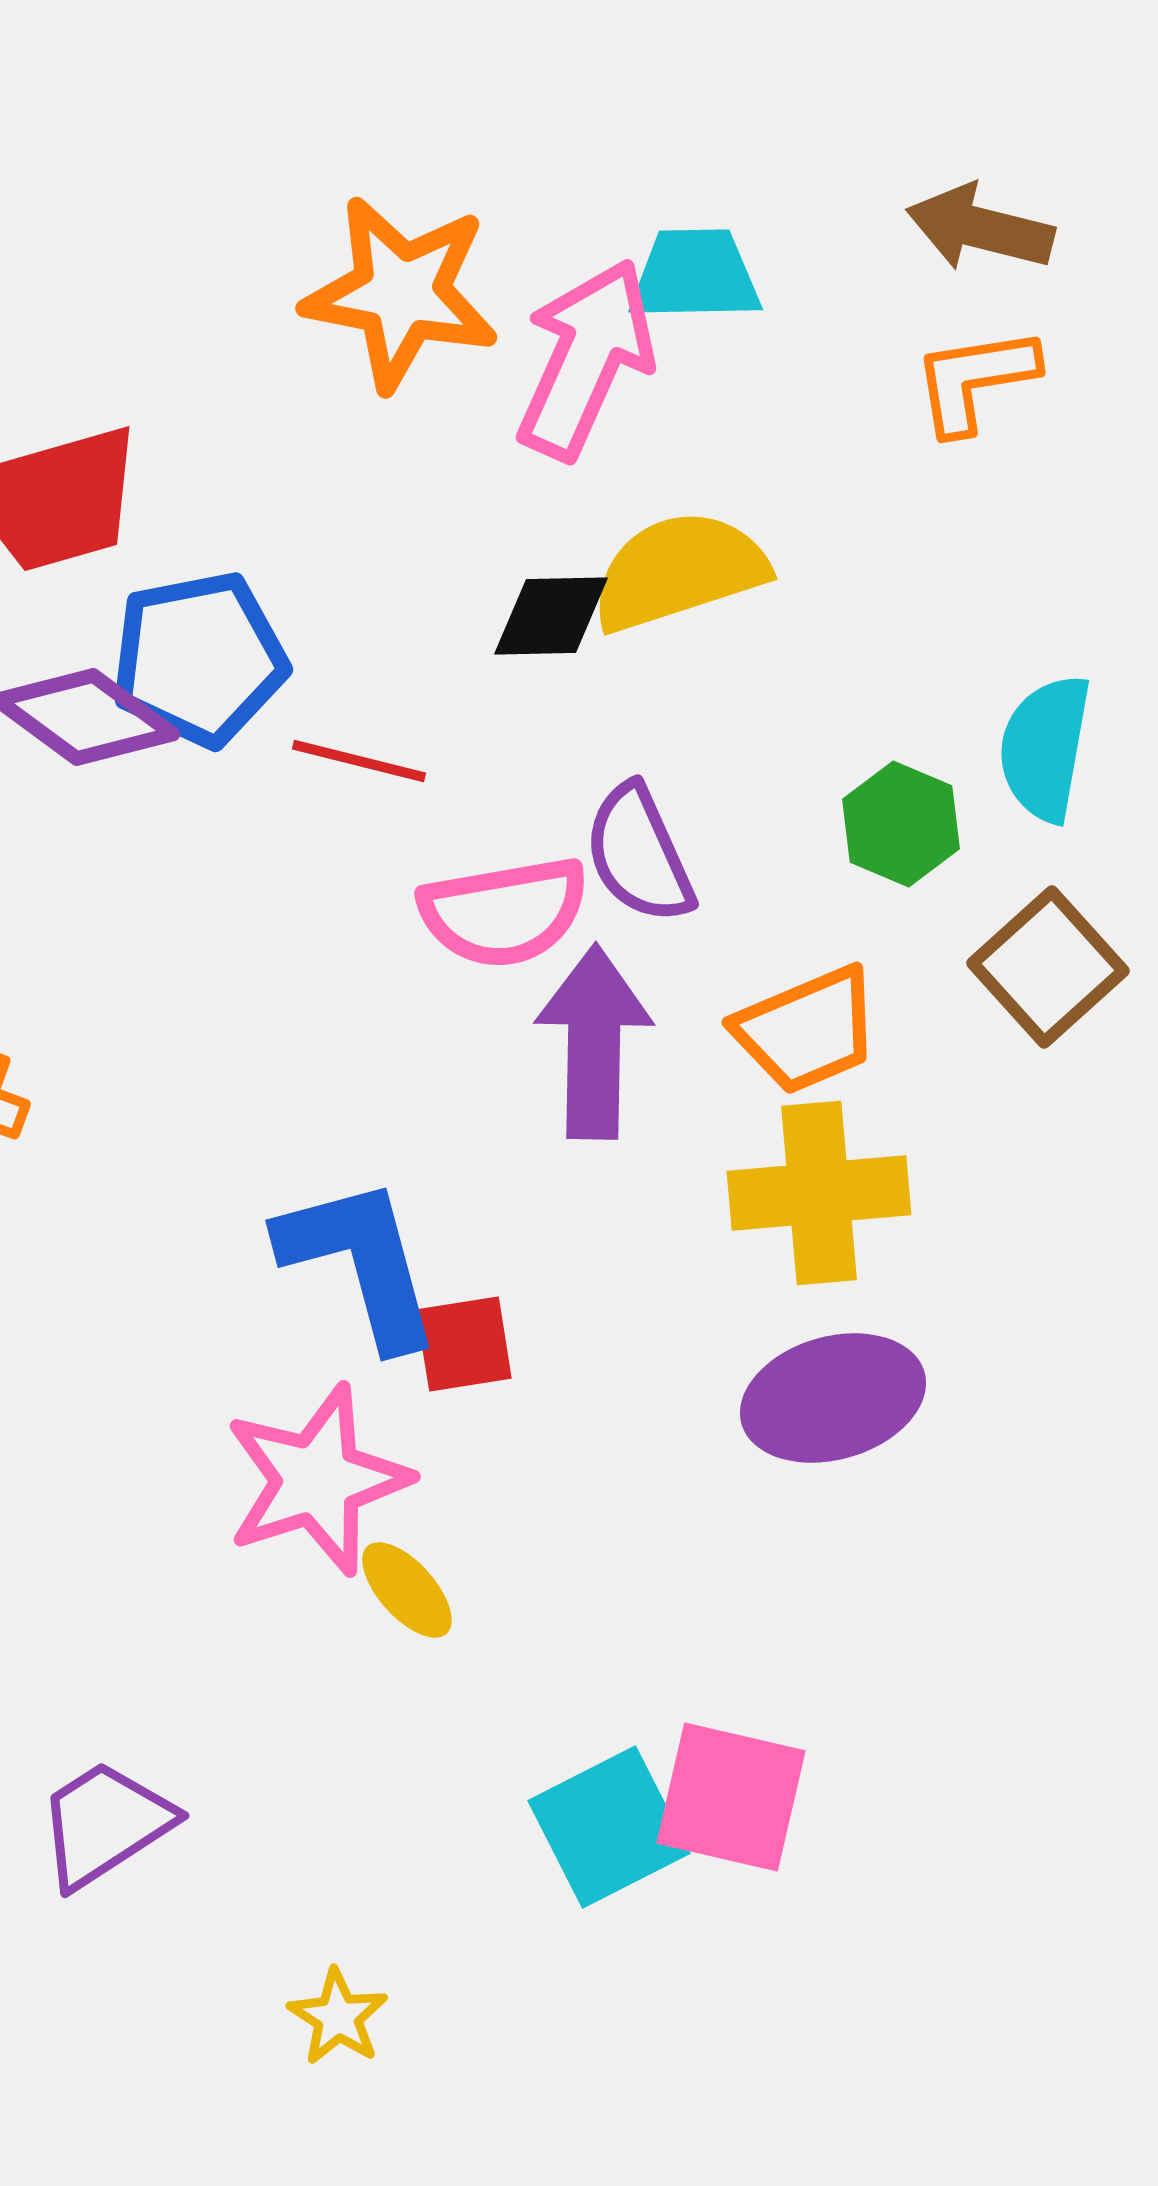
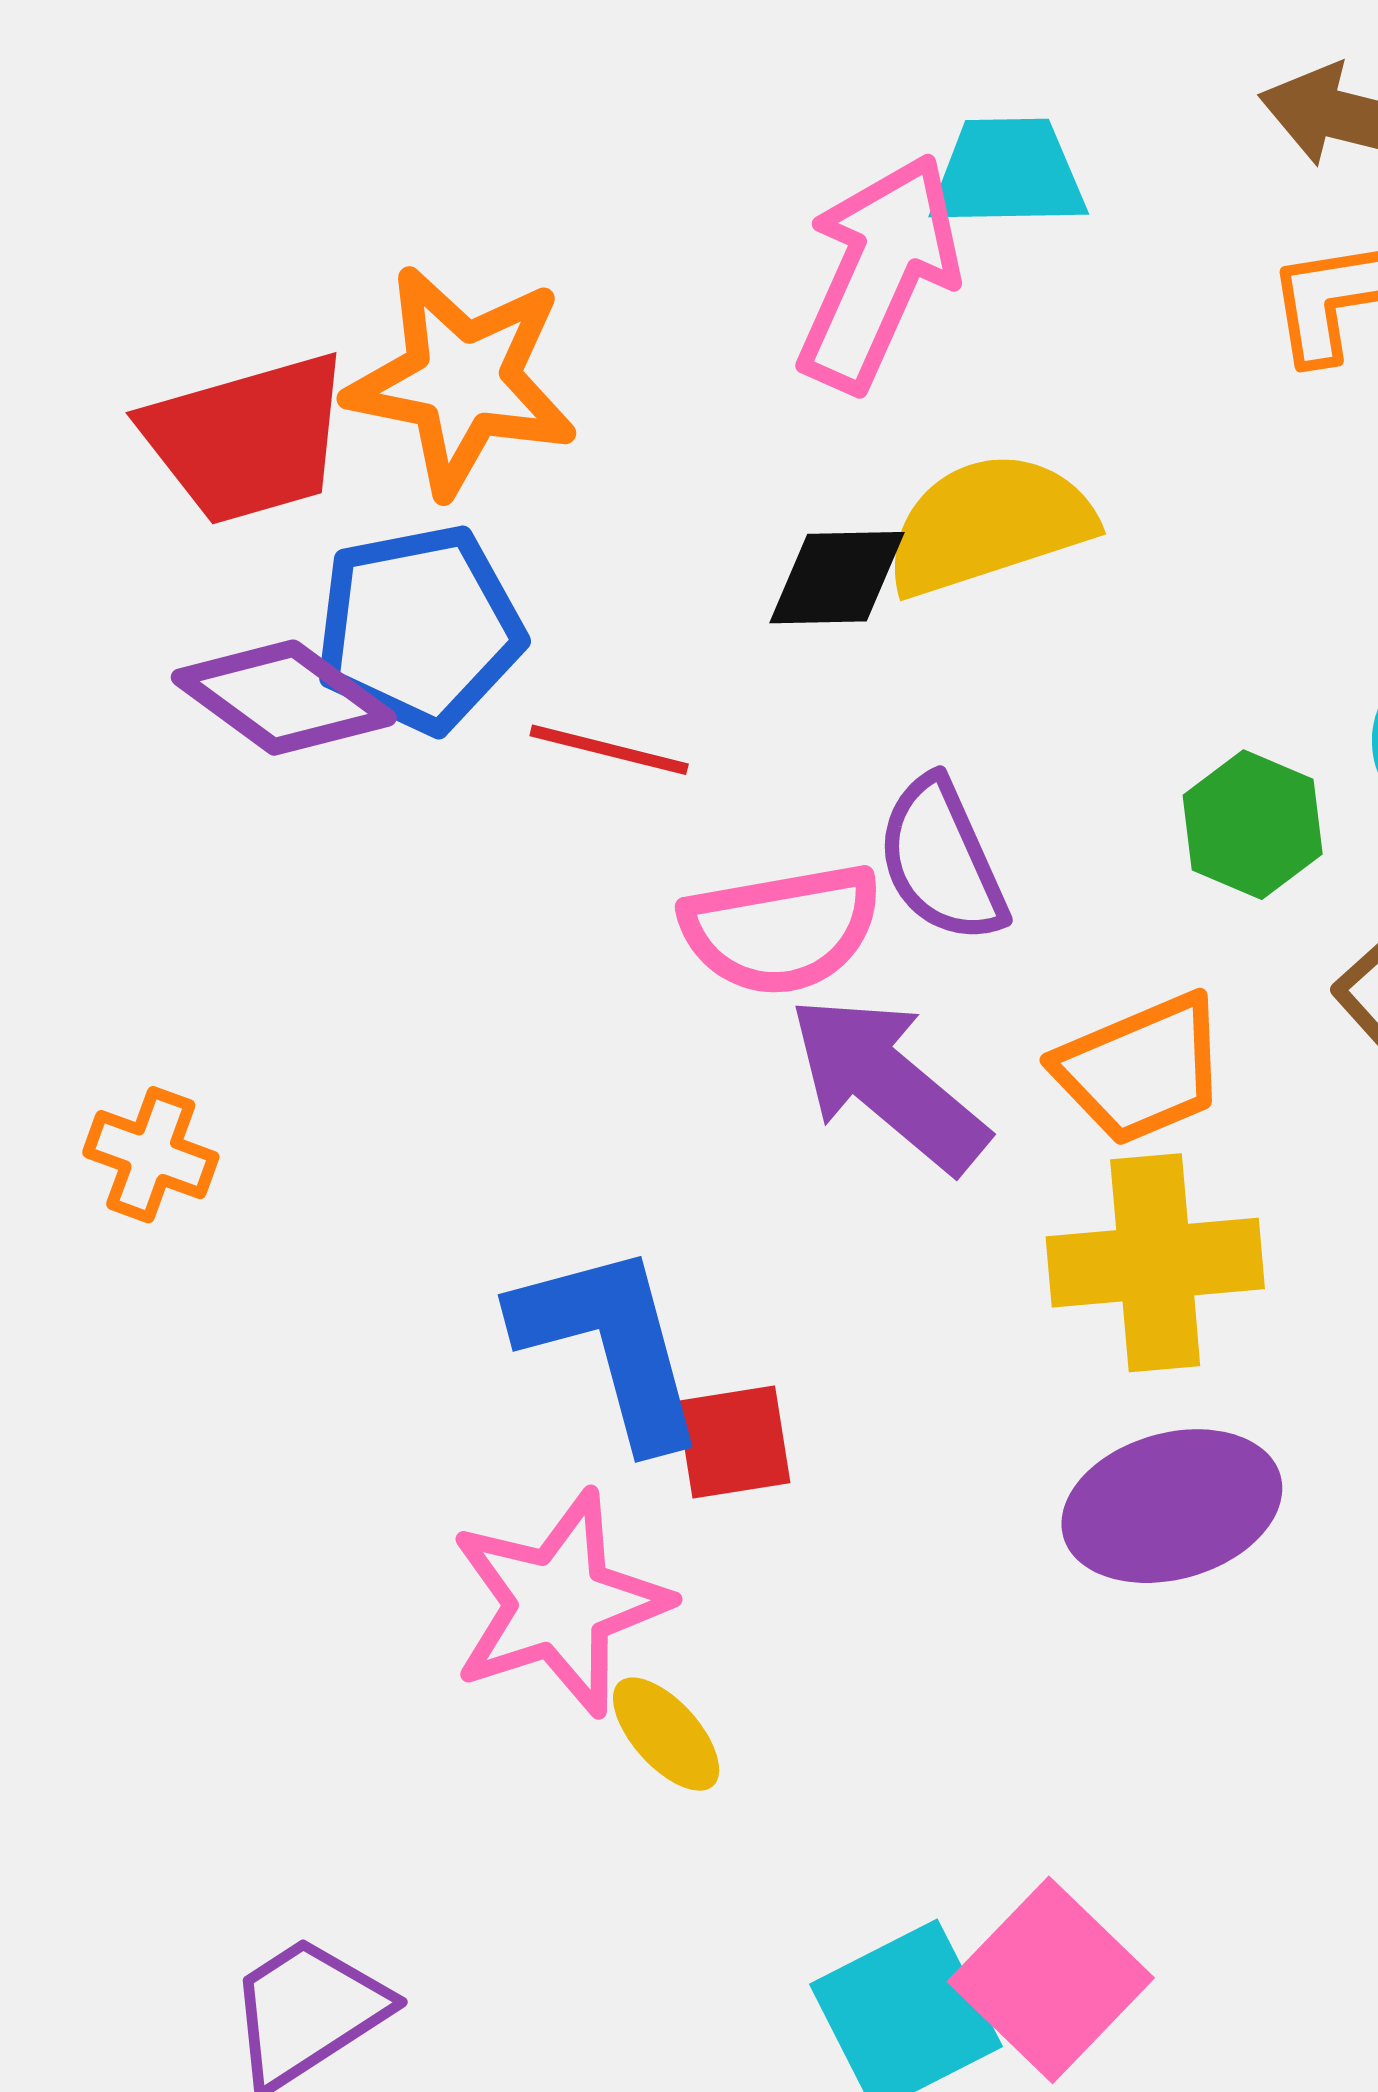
orange star: (401, 293) -> (462, 381), moved
purple arrow: (594, 1042) -> (888, 1083), turned -51
pink square: (731, 1797) -> (1051, 1980), turned 31

